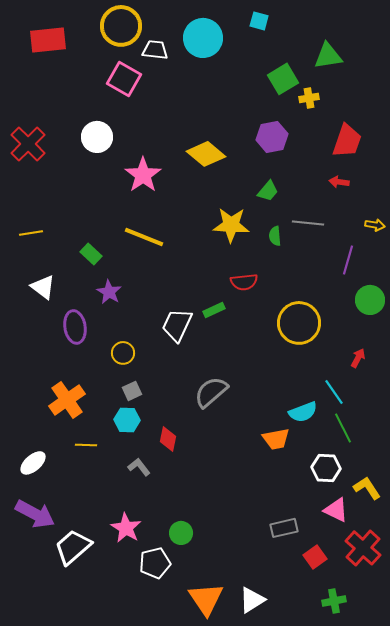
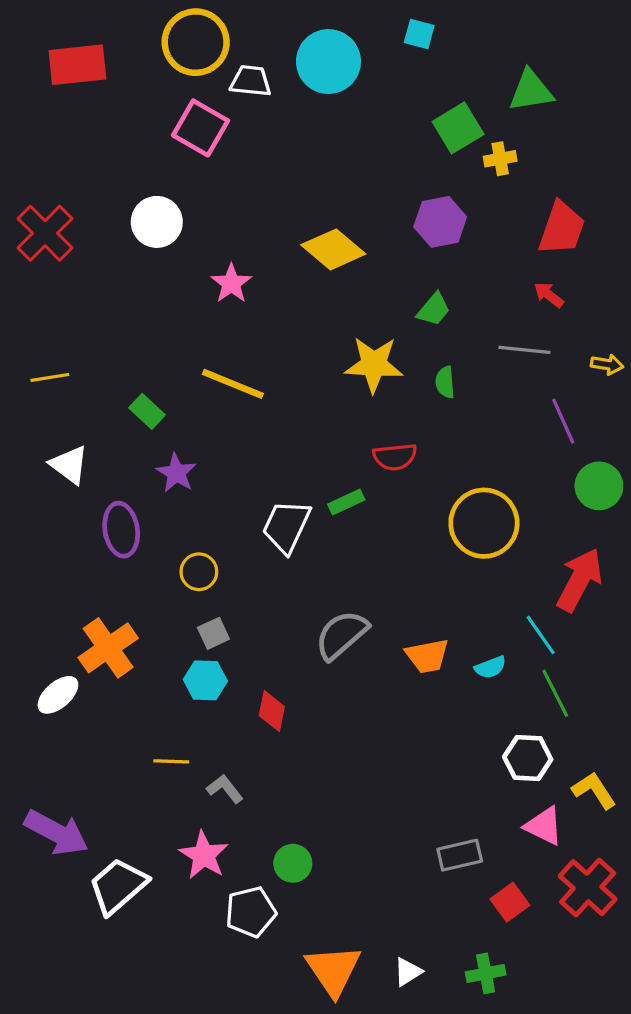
pink star: (143, 175) -> (231, 283), size x0.7
red arrow: (339, 182) -> (549, 295), turned 30
gray line: (308, 223) -> (524, 350), moved
purple line: (348, 260) -> (563, 421), turned -40
red arrow: (358, 358) -> (580, 580), size x2.0
cyan semicircle: (303, 412) -> (490, 667), size x0.7
orange trapezoid: (276, 439) -> (427, 656), moved
yellow line: (86, 445) -> (171, 761), moved
white ellipse: (33, 463) -> (58, 695), moved
gray L-shape: (139, 467) -> (225, 789), moved
white triangle: (252, 600) -> (408, 972), size x0.7
green cross: (334, 601) -> (486, 973), moved

